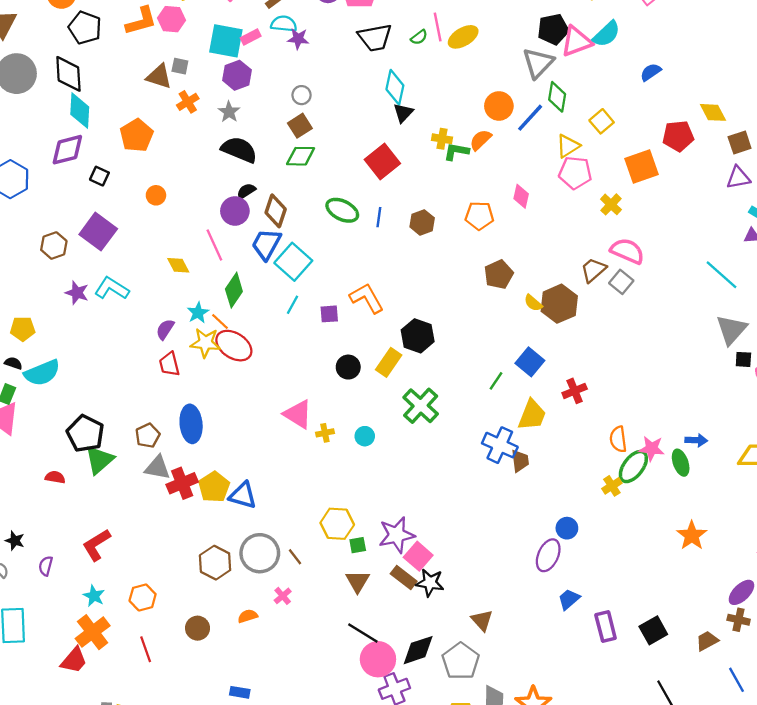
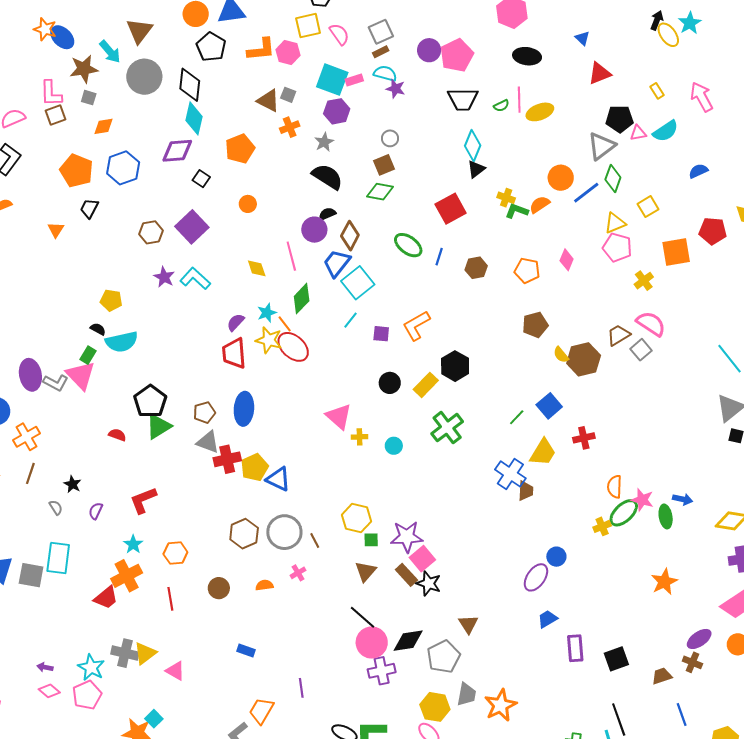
pink triangle: (576, 41) -> (638, 133), size x0.6
orange L-shape: (367, 298) -> (416, 326), turned -100
red trapezoid: (169, 364) -> (234, 353), size x1.4

